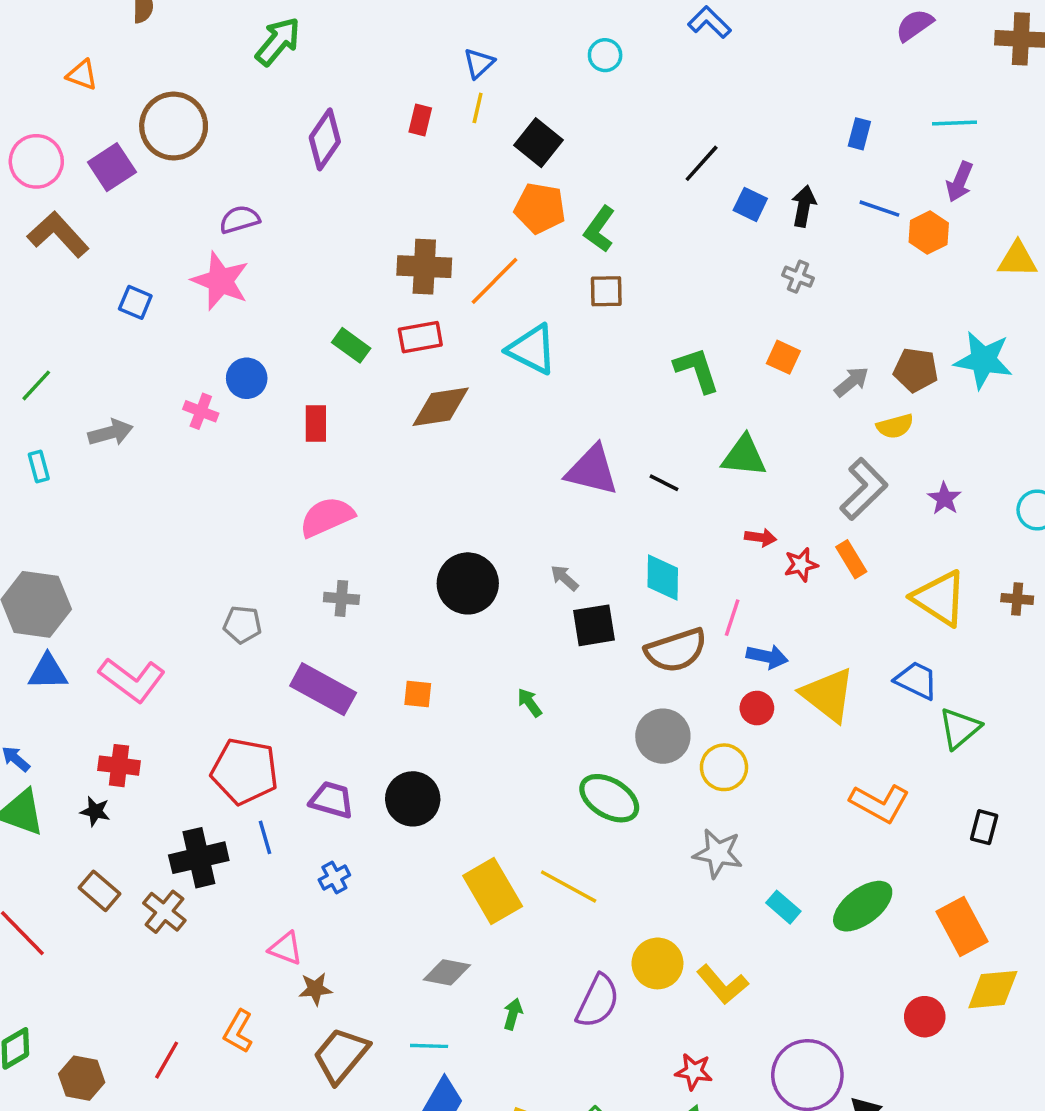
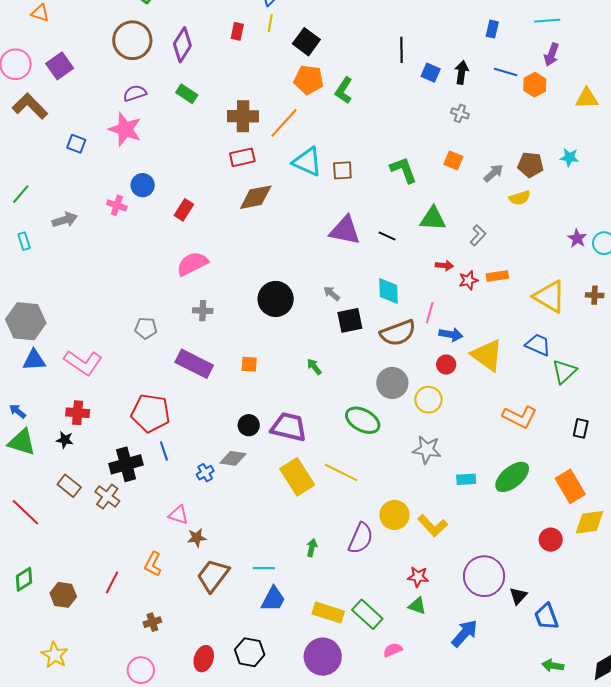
brown circle: (174, 126) -> (132, 40), moved
black line: (702, 163) -> (401, 50), turned -40
brown square: (606, 291) -> (342, 170), moved
green rectangle: (351, 345) -> (187, 94), moved
cyan star: (983, 360) -> (569, 157), size x0.6
red rectangle: (316, 424) -> (184, 210), turned 35
gray L-shape: (864, 489) -> (478, 235), moved, size x0.6
purple star: (944, 498) -> (577, 238), moved
orange rectangle: (851, 559) -> (497, 276), turned -65
black circle: (413, 799) -> (249, 425), size x0.7
purple trapezoid: (332, 800) -> (289, 427), moved, size x1.4
cyan rectangle: (783, 907) -> (466, 479), turned -42
gray diamond: (447, 972) -> (233, 458), moved

